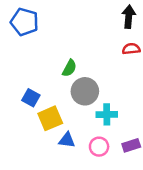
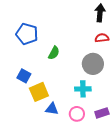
blue pentagon: (24, 22) -> (27, 34), moved
gray circle: (85, 91) -> (93, 64), moved

